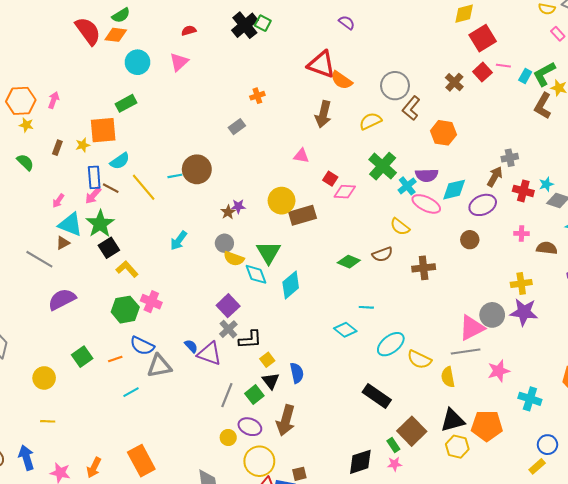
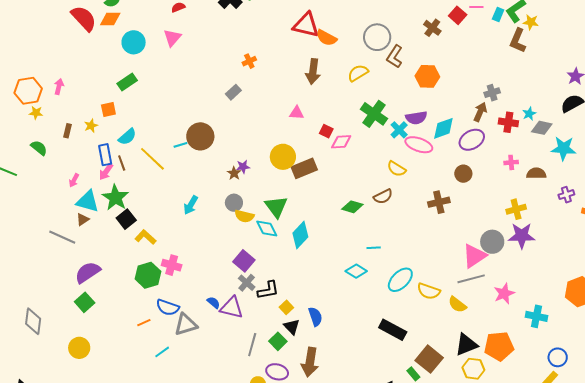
orange square: (103, 130) -> (108, 110), size x0.6
brown line: (111, 188) -> (122, 163), turned 49
brown cross: (424, 268) -> (439, 202), moved
green square: (82, 357) -> (85, 302), moved
yellow semicircle: (448, 377) -> (457, 305), turned -36

